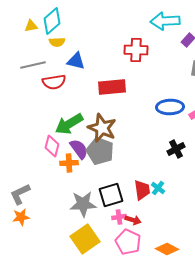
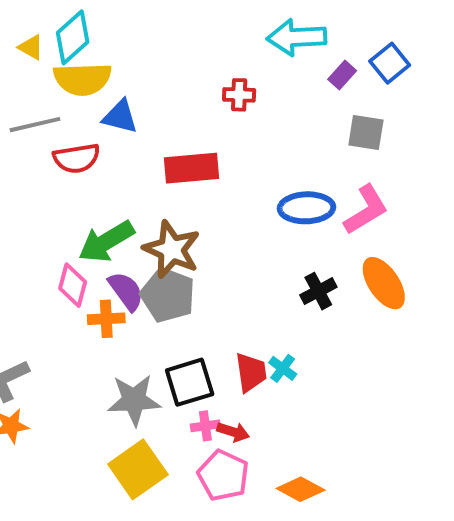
yellow triangle: (31, 26) -> (31, 47), turned 40
yellow semicircle: (57, 42) -> (82, 79), size x1.8
red cross: (136, 50) -> (239, 95), size x0.7

